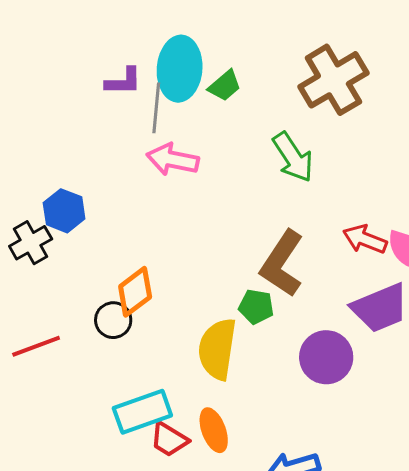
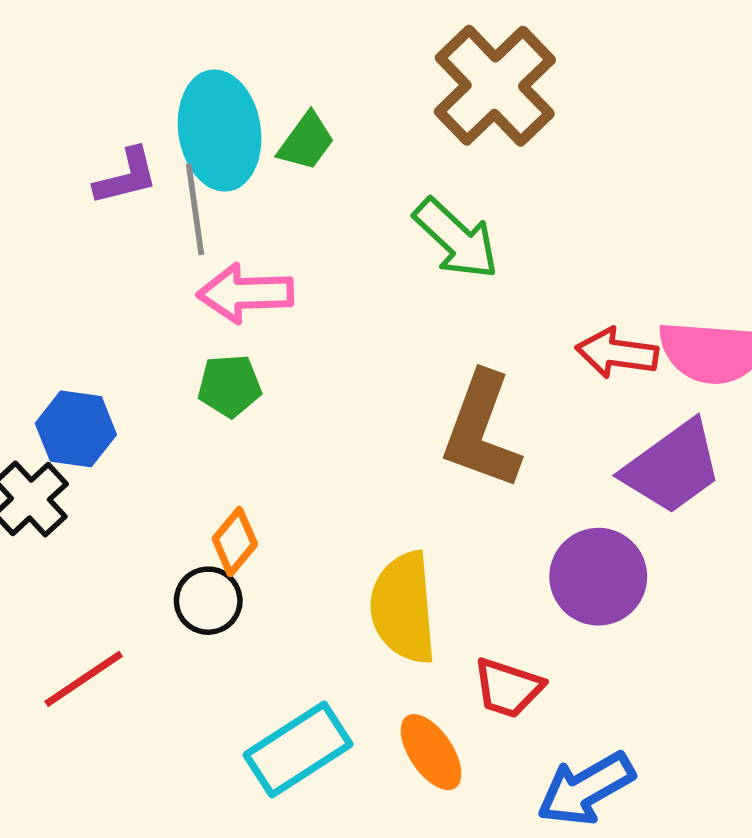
orange diamond: (135, 292) -> (235, 542), size x0.7
green pentagon: (256, 307) -> (230, 386), moved
red trapezoid: (169, 439) -> (508, 688), moved

